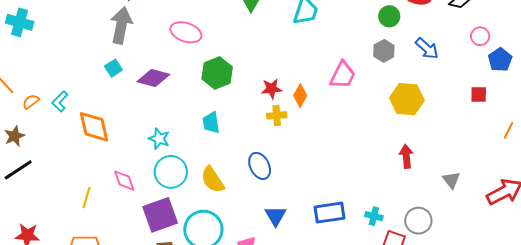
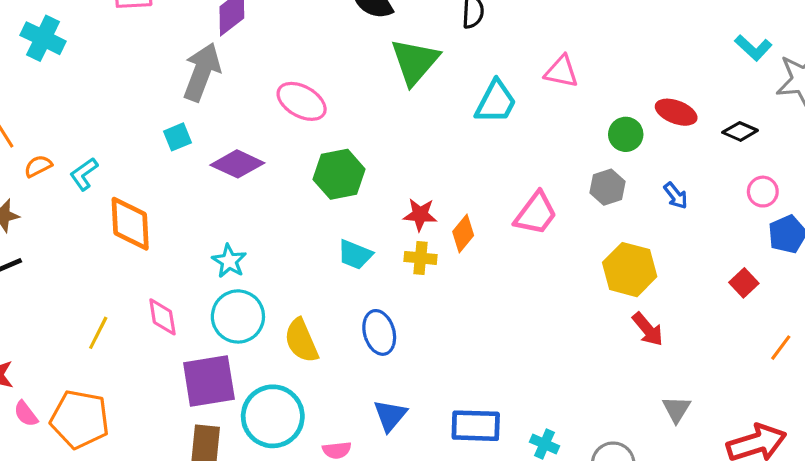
blue arrow: (427, 48) -> (676, 196), size x0.7
red square: (479, 95) -> (744, 283), turned 36
cyan trapezoid: (211, 123) -> (355, 255), moved, turned -70
red arrow: (406, 156) -> (648, 329), moved, turned 135

